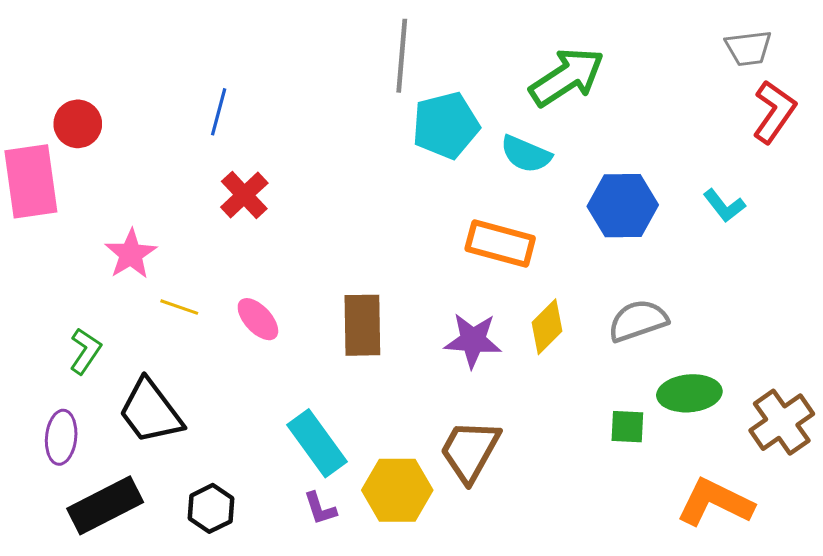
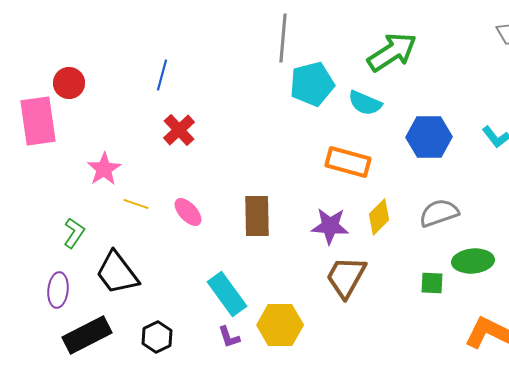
brown trapezoid: (470, 451) -> (346, 277), moved

